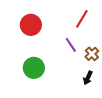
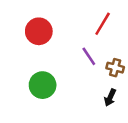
brown cross: (92, 54) -> (115, 68), turned -32

